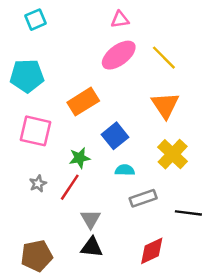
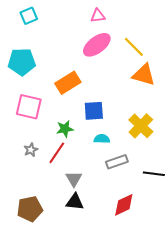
orange triangle: (165, 105) -> (144, 75), moved, turned -40
blue square: (115, 136) -> (94, 111), turned 35

